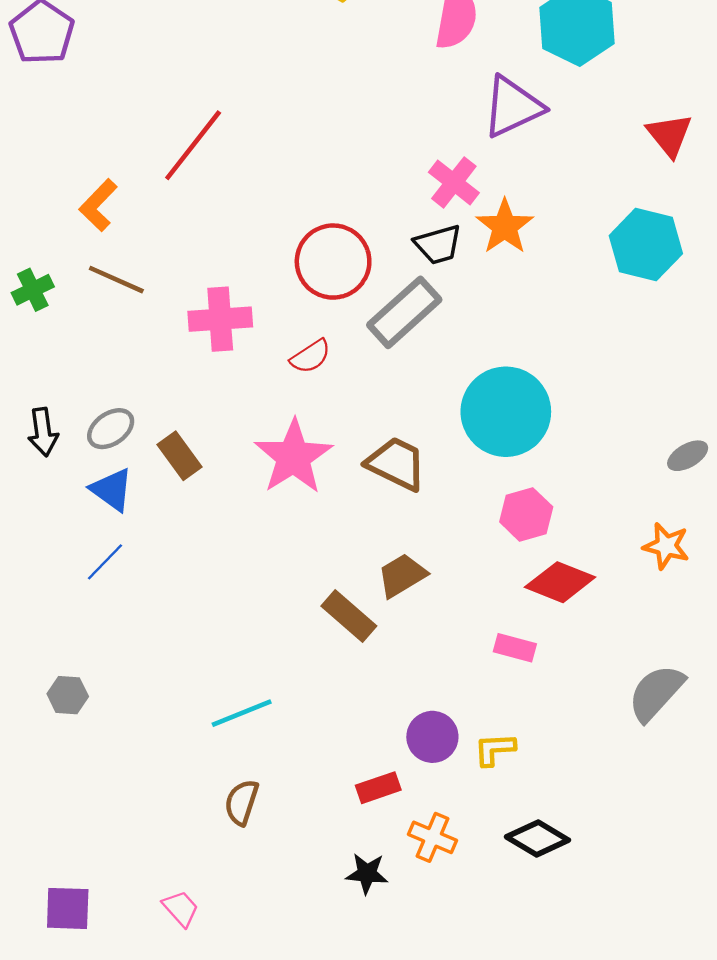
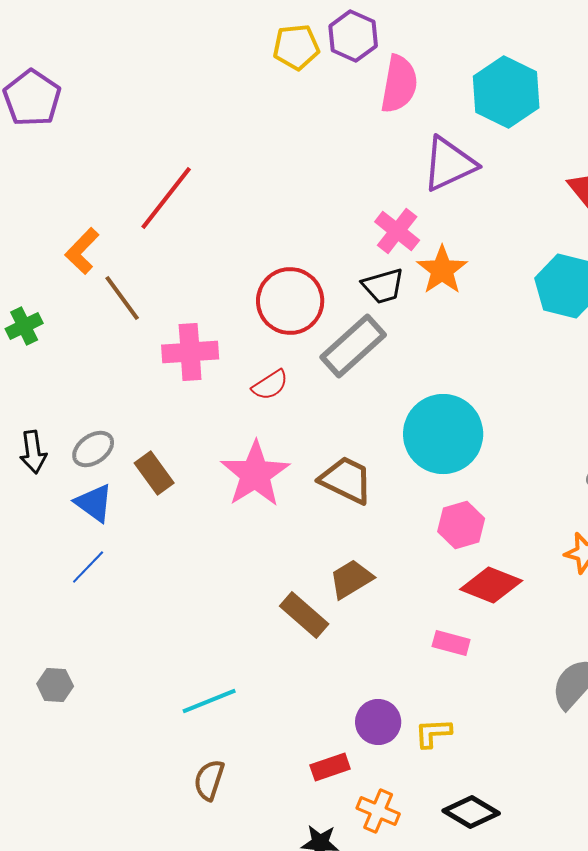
brown line: (116, 280) -> (122, 298), moved, turned 30

